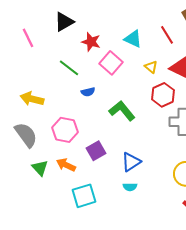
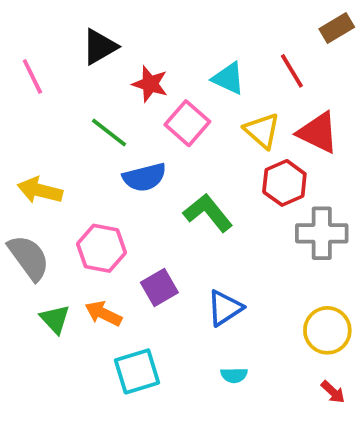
yellow triangle: (151, 67) -> (262, 131), size x1.5
blue semicircle: (88, 92) -> (144, 177), size x1.6
cyan semicircle: (130, 187) -> (234, 375), moved

